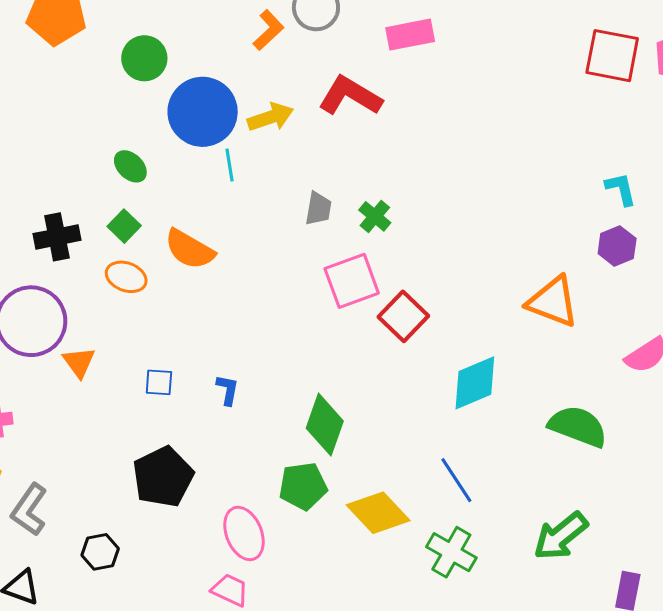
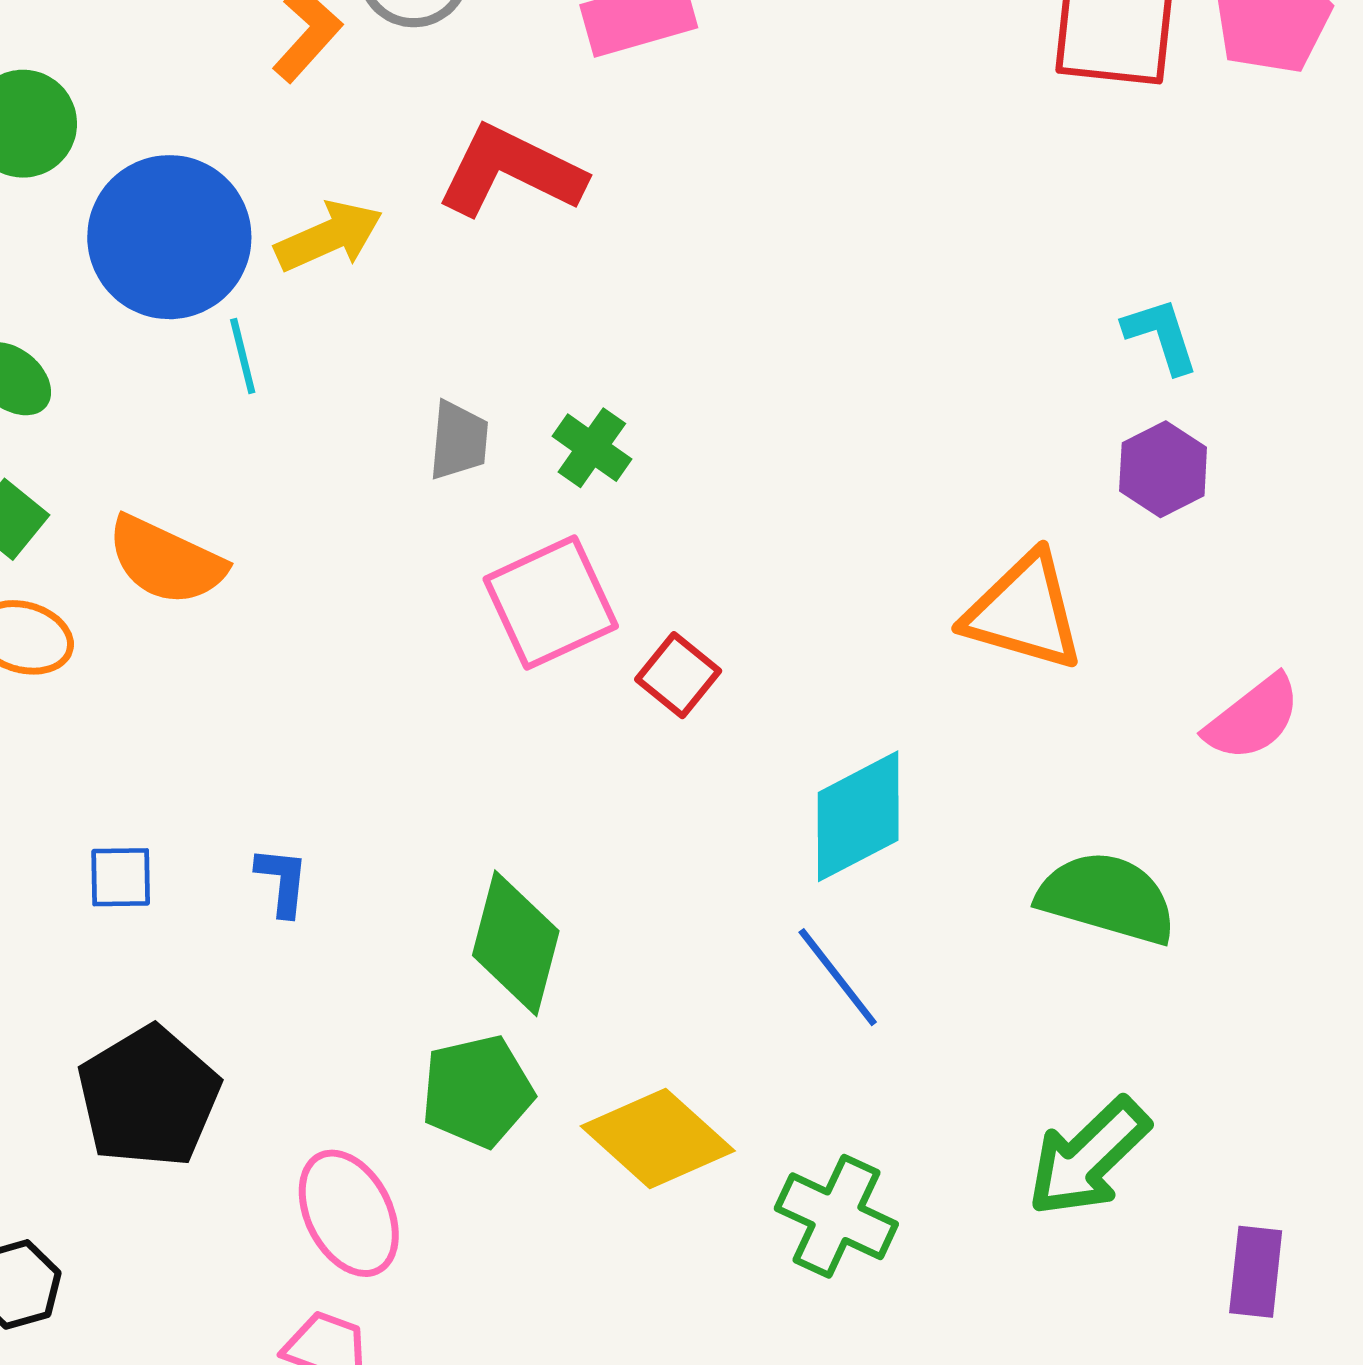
red square: (403, 316) -> (678, 675), size x0.7
blue line: (456, 480) -> (838, 977), moved

